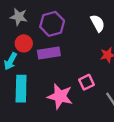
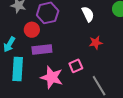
red circle: (24, 43) -> (32, 30), moved
purple rectangle: (49, 53) -> (42, 49), moved

